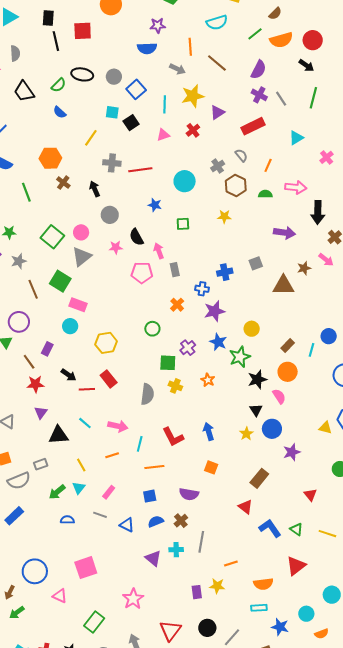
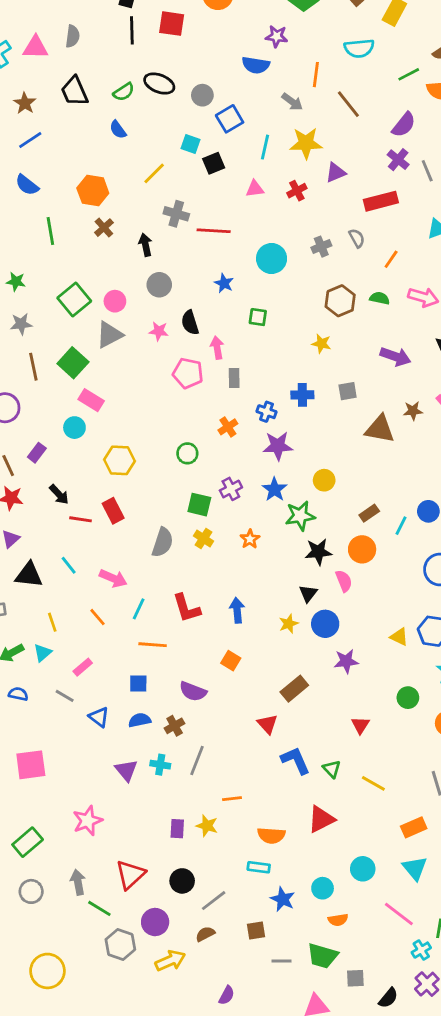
brown hexagon: (236, 185) -> (340, 301), moved
yellow star: (224, 217) -> (321, 344), moved
orange line: (112, 455) -> (97, 617), turned 56

